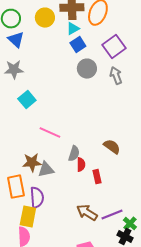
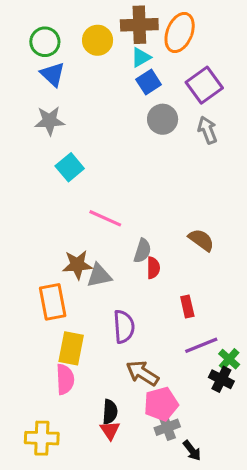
red rectangle: (97, 177) -> (187, 307), moved
purple semicircle: (37, 198) -> (124, 327), moved
brown arrow: (87, 213) -> (142, 373), moved

